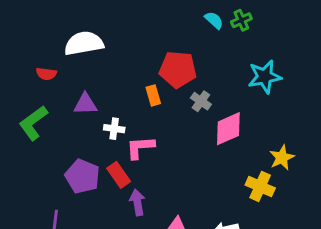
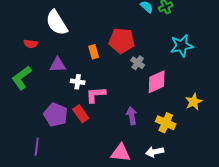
white semicircle: (84, 43) -> (57, 23), turned -112
orange rectangle: (153, 95) -> (94, 52), moved
yellow cross: (260, 186) -> (166, 123), moved
purple arrow: (137, 202) -> (132, 116), moved

